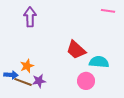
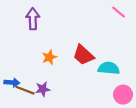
pink line: (108, 11) -> (119, 12), turned 32
orange star: (27, 66) -> (49, 57), moved
pink circle: (86, 81) -> (123, 95), moved

